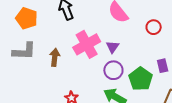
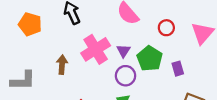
gray L-shape: (24, 51) -> (23, 81), moved
green pentagon: (141, 79) -> (150, 59), moved

